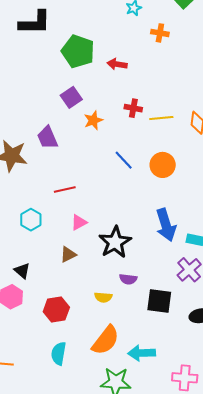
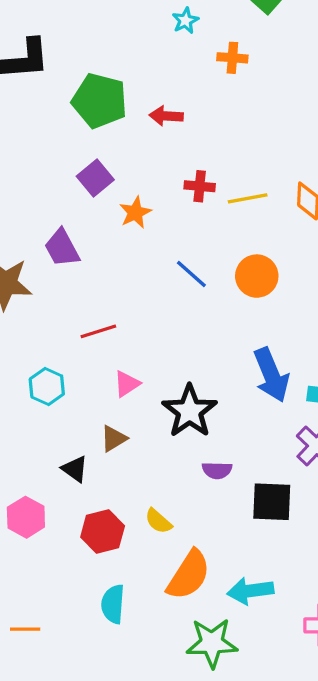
black triangle: (22, 271) -> (75, 469), moved
yellow semicircle: (103, 297) -> (158, 521), moved, turned 42

